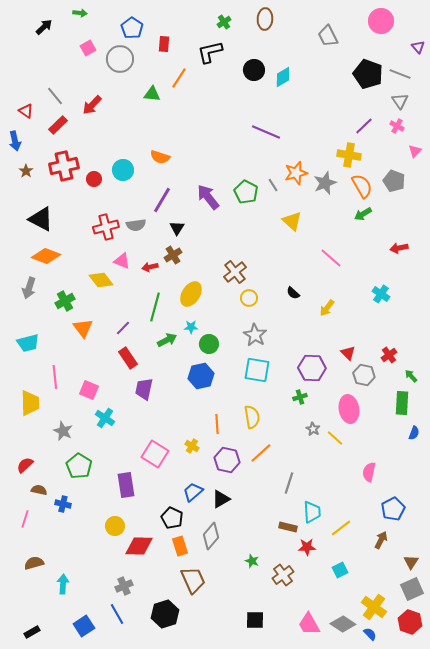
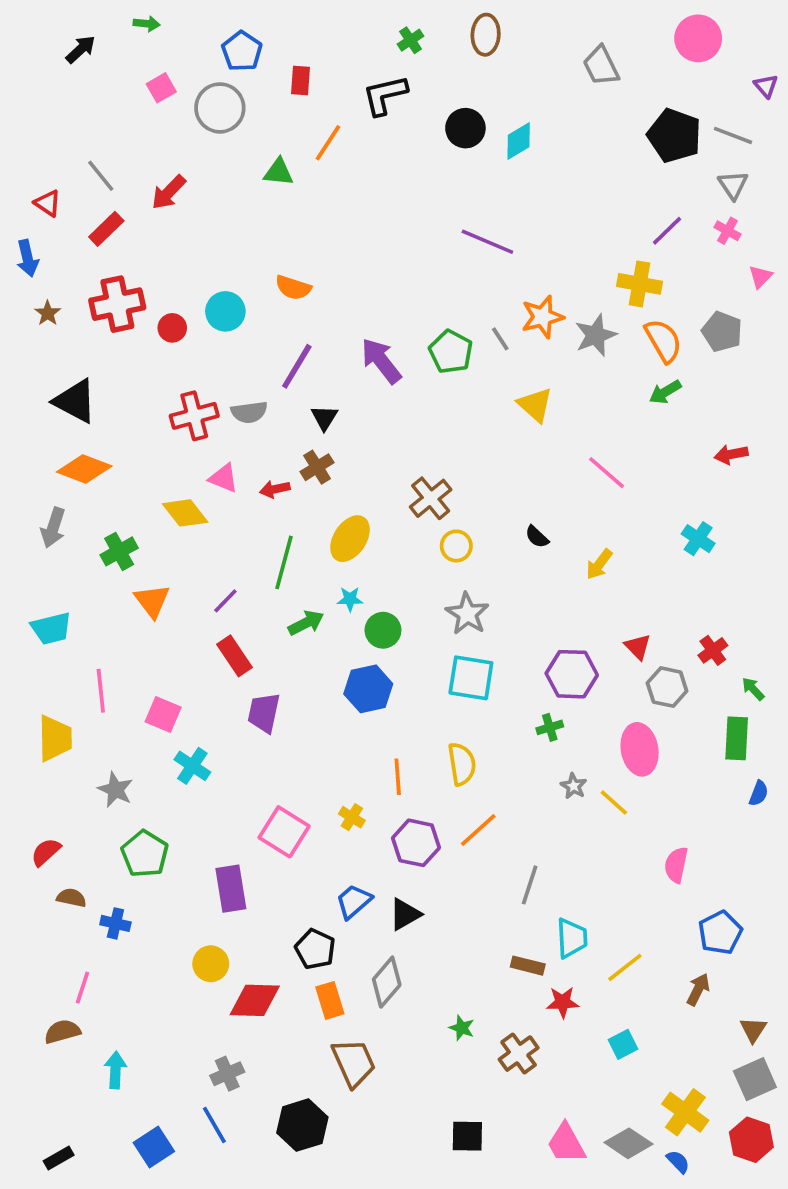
pink line: (25, 519) -> (82, 988), moved

